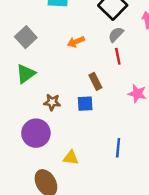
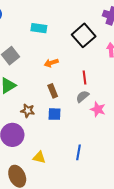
gray semicircle: (116, 34) -> (82, 96), moved
brown rectangle: (95, 81) -> (53, 91), moved

